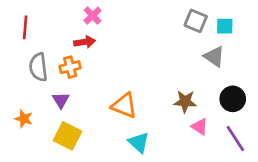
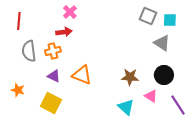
black circle: (233, 99) -> (164, 75), moved
purple triangle: (61, 100) -> (54, 76), moved, turned -32
brown star: (185, 101) -> (130, 77), moved
orange triangle: (124, 105) -> (82, 75), moved
cyan triangle: (139, 142) -> (126, 107), moved

